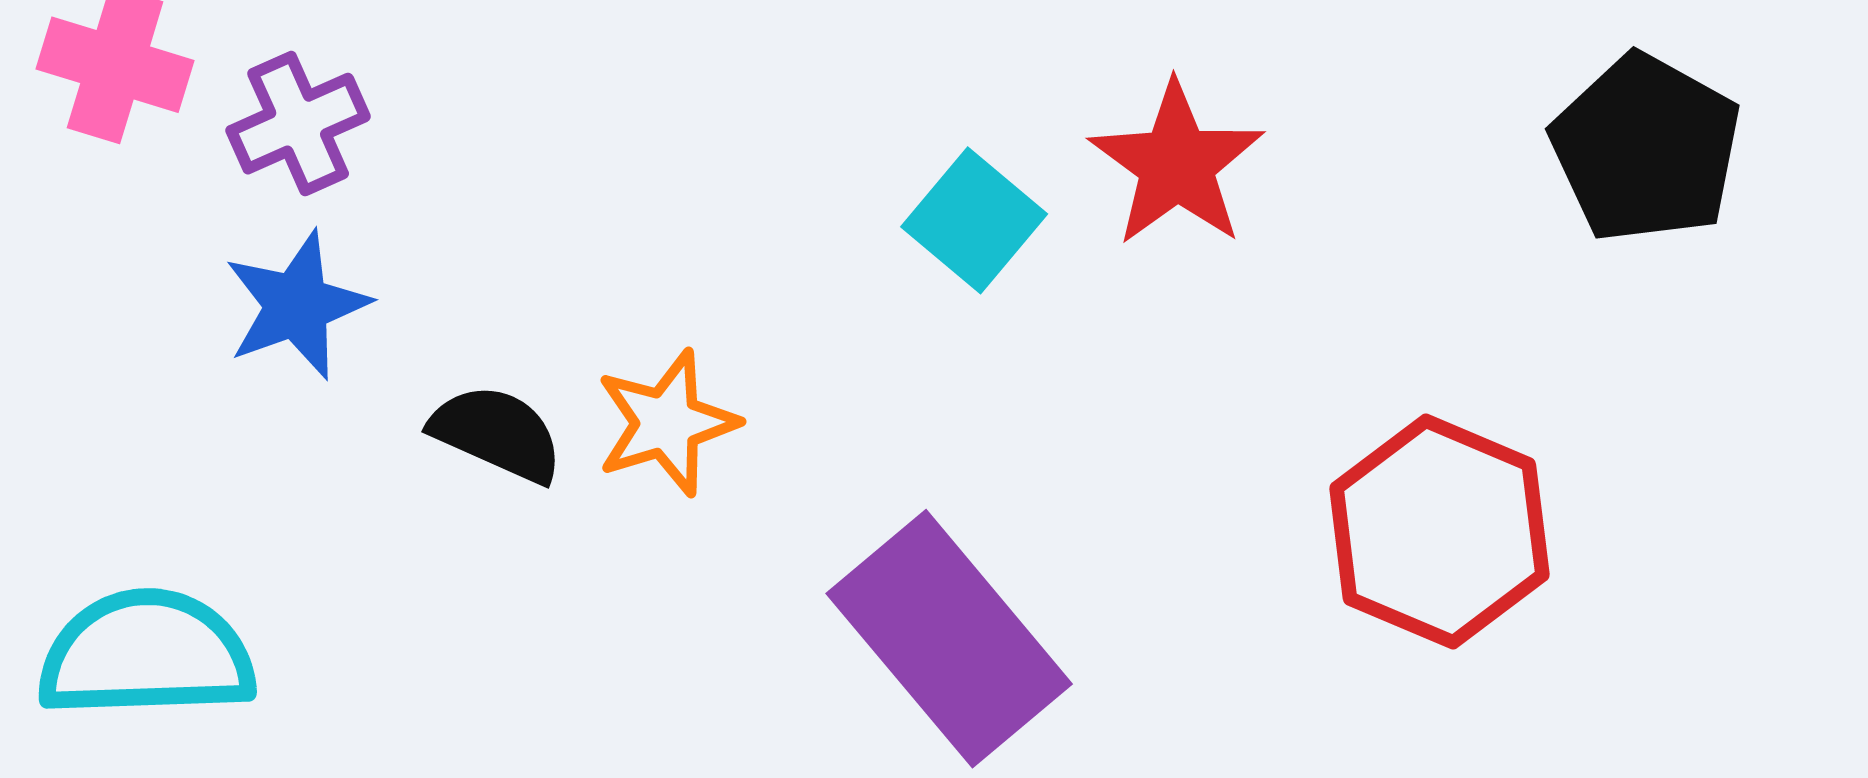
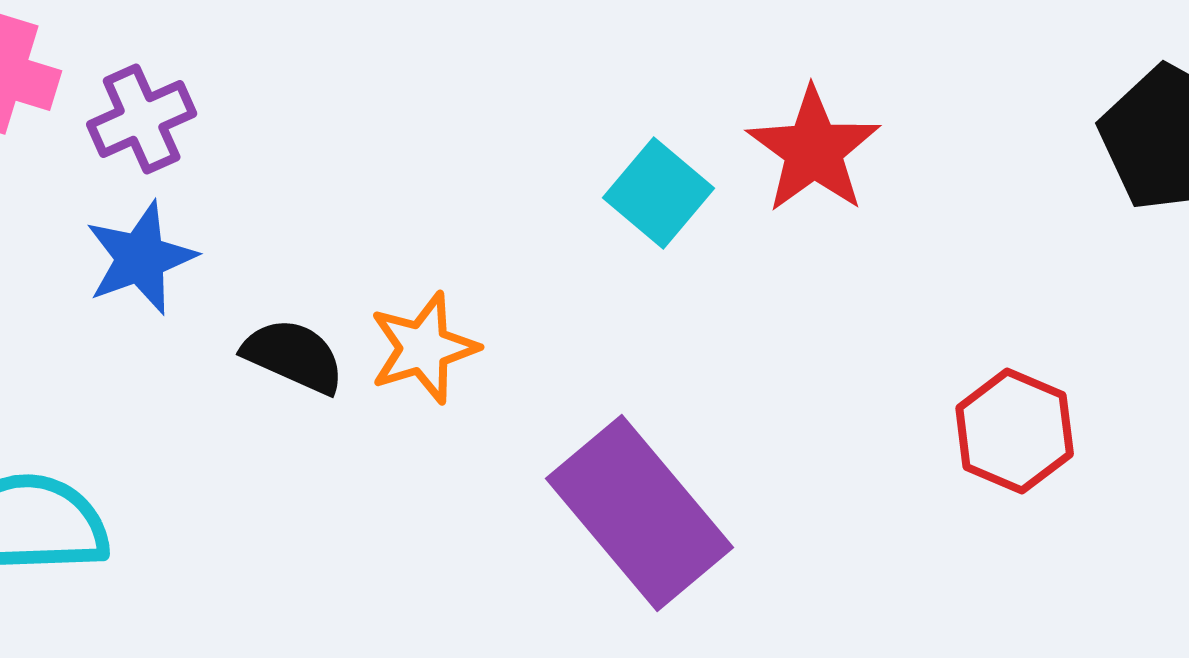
red hexagon: (1439, 531) -> (1015, 431), size x0.7

